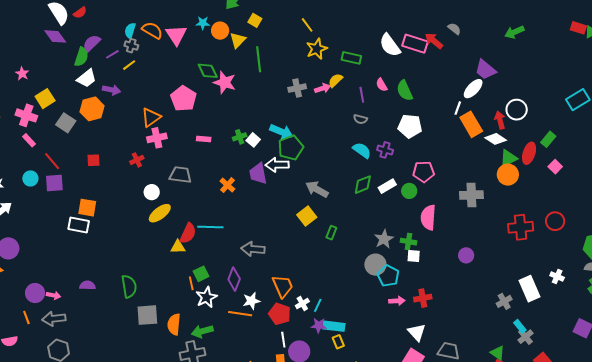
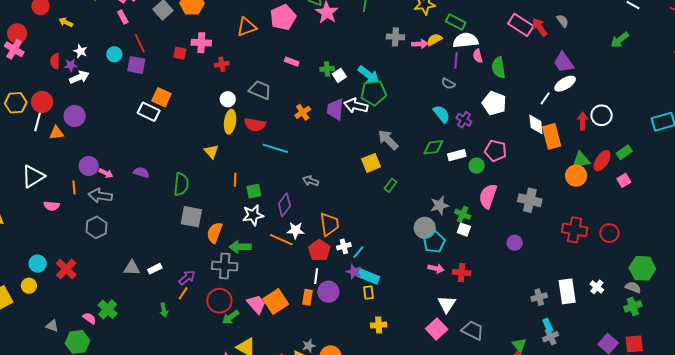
green arrow: (514, 32) -> (620, 40), turned -30
white semicircle: (390, 45) -> (466, 40), moved, turned 105
purple trapezoid: (485, 70) -> (564, 62), moved
orange rectangle: (471, 124) -> (552, 136), moved
pink cross: (157, 138) -> (201, 43), moved
white diamond: (496, 139) -> (536, 124), moved, turned 35
gray cross: (471, 195) -> (530, 200), moved
yellow ellipse: (160, 213) -> (230, 122), turned -60
red semicircle: (188, 233) -> (255, 125), moved, turned 60
yellow triangle: (178, 247) -> (211, 152), moved, turned 35
gray arrow: (253, 249) -> (311, 181), size x0.7
orange line: (191, 283) -> (235, 180), moved

